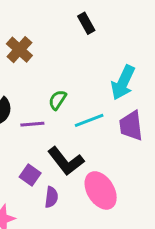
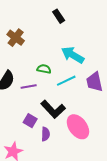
cyan arrow: (123, 83) -> (73, 55), moved, turned 100
green semicircle: (57, 100) -> (44, 69), turned 72

